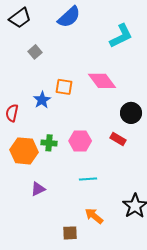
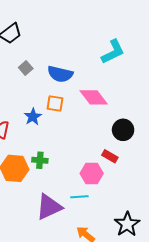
blue semicircle: (69, 17) -> (60, 74), moved, turned 55
pink hexagon: (80, 141) -> (92, 173), moved
purple triangle: (38, 189) -> (49, 207), moved, size x1.8

